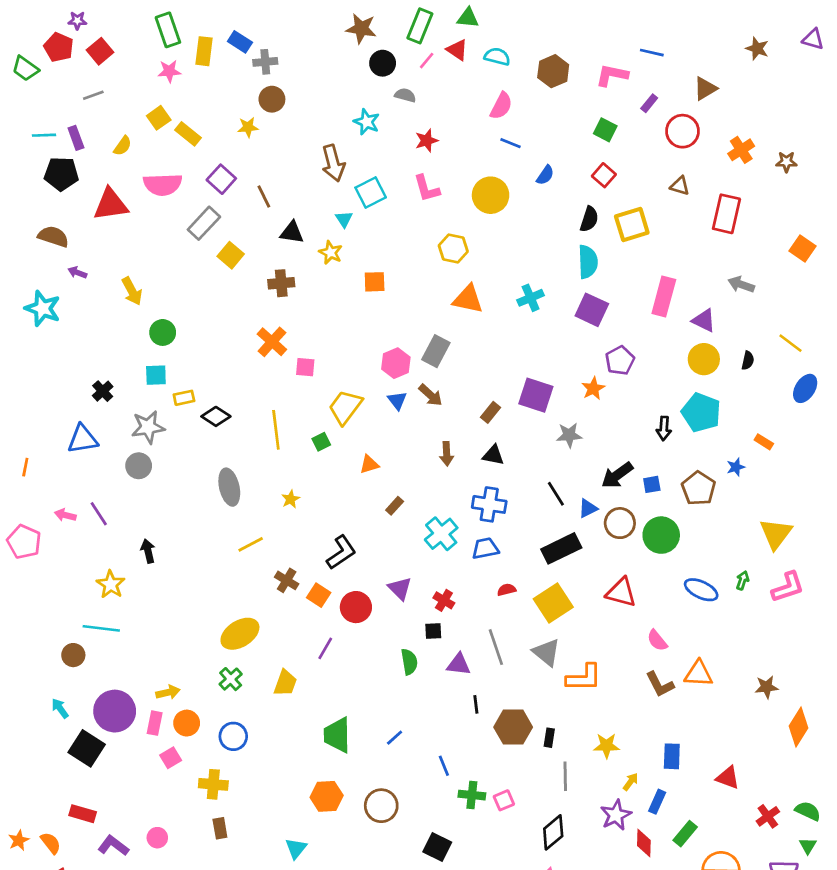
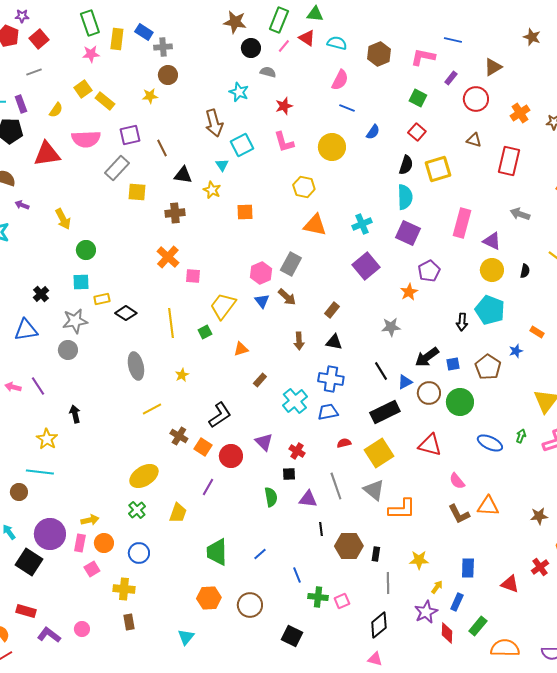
purple square: (221, 179) -> (130, 135), turned 35
yellow square: (231, 255) -> (137, 192), turned -36
purple square: (536, 395) -> (366, 266), moved, turned 32
red cross: (768, 816) -> (540, 567), moved

